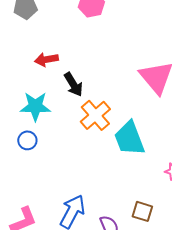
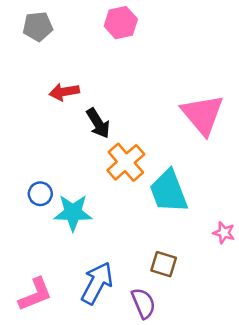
cyan star: (35, 106) -> (73, 213), moved
brown square: (142, 211) -> (164, 264), moved

